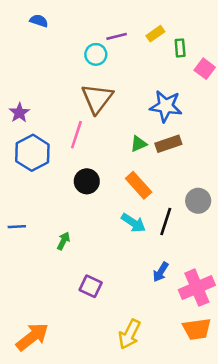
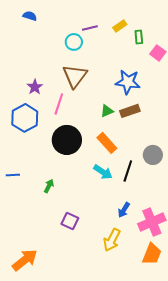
purple star: (19, 113) -> (35, 87), moved
black circle: (87, 181) -> (67, 140), size x1.5
orange trapezoid: (197, 329) -> (152, 254), turned -60
yellow arrow: (130, 334) -> (112, 240), moved

